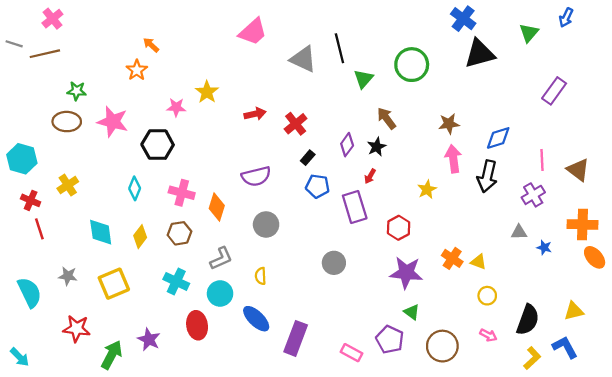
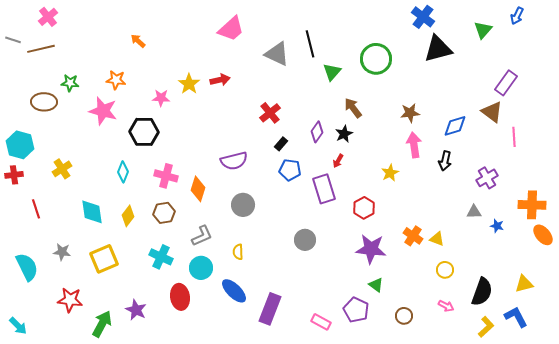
orange star: (137, 70) -> (116, 80), moved, turned -30
red arrow: (255, 114) -> (220, 80), moved
brown ellipse: (67, 122) -> (44, 102), moved
pink line: (542, 160) -> (514, 137), moved
brown triangle: (578, 170) -> (492, 112), moved
black arrow: (487, 176) -> (445, 161), size x0.7
red cross: (31, 200) -> (14, 175), moved, turned -30
brown circle: (442, 346) -> (404, 316), size x0.6

